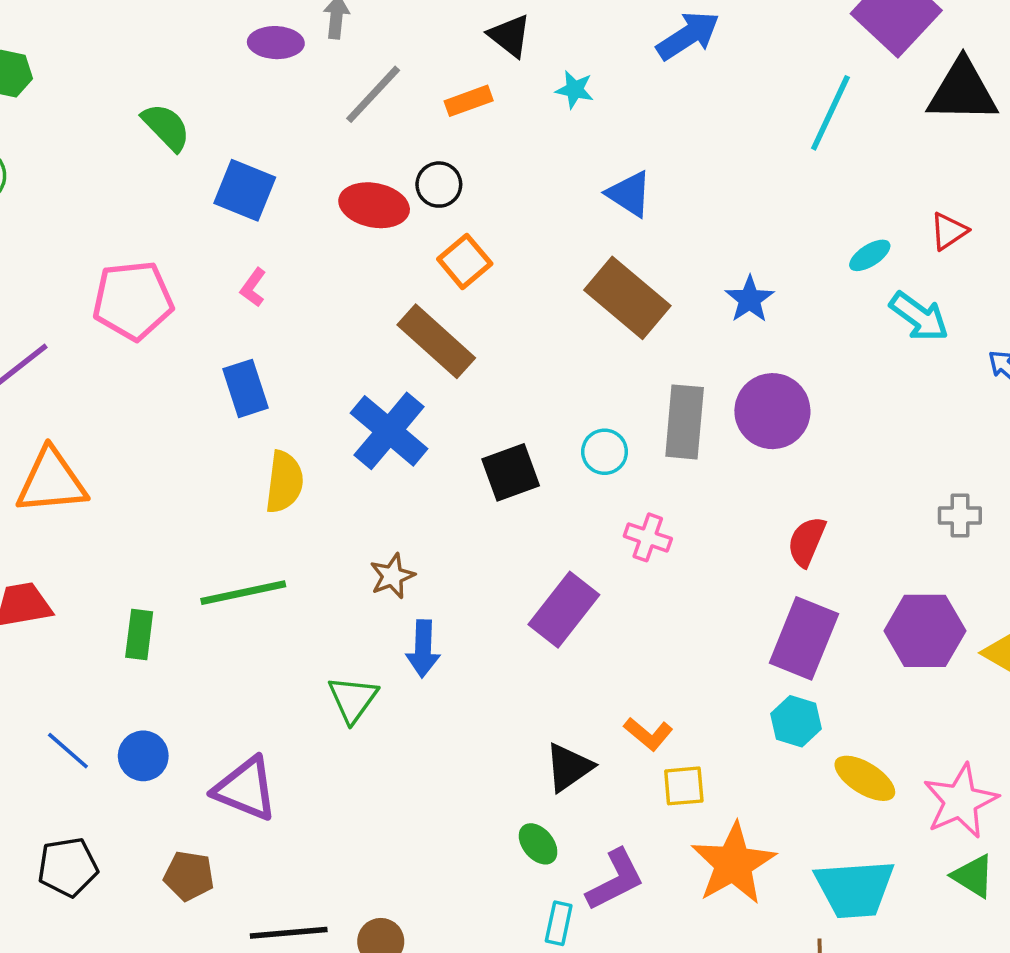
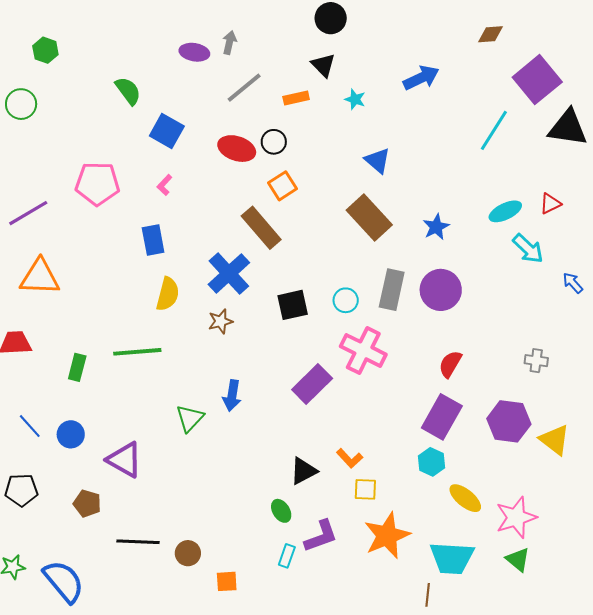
cyan ellipse: (870, 255) -> (505, 211), size x1.4
pink cross: (648, 537) -> (363, 350), size x1.8
brown star: (392, 576) -> (221, 321), moved

